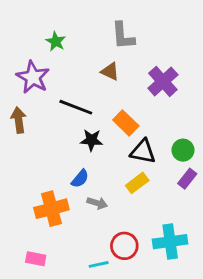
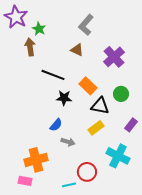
gray L-shape: (123, 36) -> (86, 25), turned 45
purple star: (33, 77) -> (16, 17), moved
brown arrow: (19, 120) -> (30, 47), moved
green circle: (183, 150) -> (121, 94), moved
orange cross: (51, 209) -> (36, 160), moved
cyan cross: (170, 242) -> (118, 156), moved, turned 35

